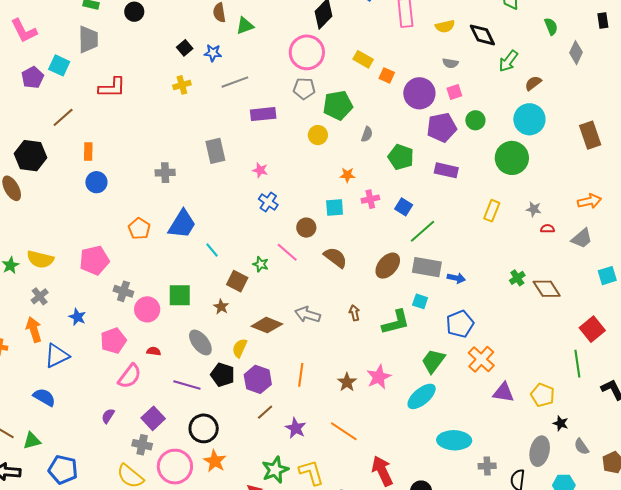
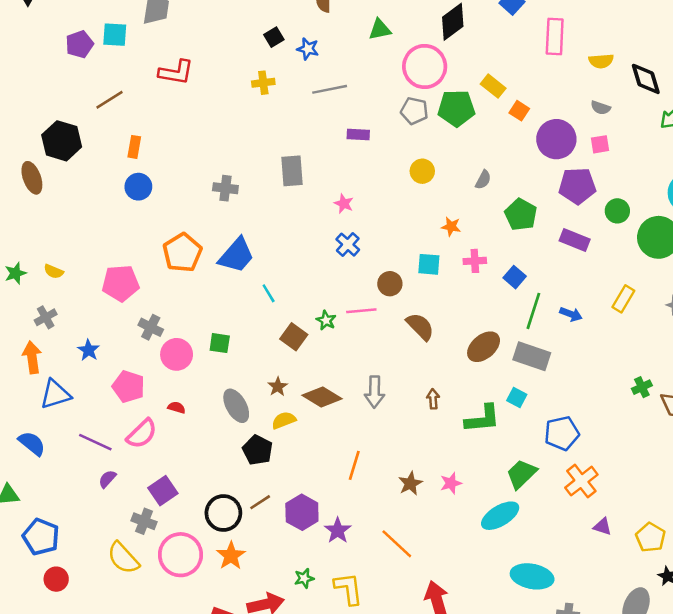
green triangle: (245, 26) -> (380, 30), moved
cyan square: (59, 65) -> (115, 35), turned -30
green pentagon: (338, 105) -> (456, 108), moved
purple rectangle: (263, 114) -> (358, 134), size x0.7
green circle: (475, 120) -> (617, 211), moved
orange pentagon: (139, 229) -> (182, 253), size x1.4
green line: (422, 231) -> (533, 311), turned -40
pink line: (287, 252) -> (361, 311), turned -55
yellow semicircle: (40, 259) -> (54, 271), size x0.6
blue arrow: (456, 278) -> (571, 314), moved
green square: (180, 295) -> (220, 343), size x0.7
brown star: (221, 307) -> (278, 387), moved
gray arrow: (307, 315) -> (374, 392), turned -115
pink pentagon: (113, 341) -> (128, 387), turned 30
yellow semicircle: (240, 348) -> (284, 420), turned 36
pink star: (379, 377) -> (451, 483), size x0.7
purple hexagon: (258, 379) -> (302, 512), moved
purple line: (187, 385) -> (95, 442), moved
purple triangle: (503, 392) -> (602, 527), size x0.7
brown line: (265, 412) -> (260, 502), moved
green star: (275, 470) -> (304, 578), size x0.6

